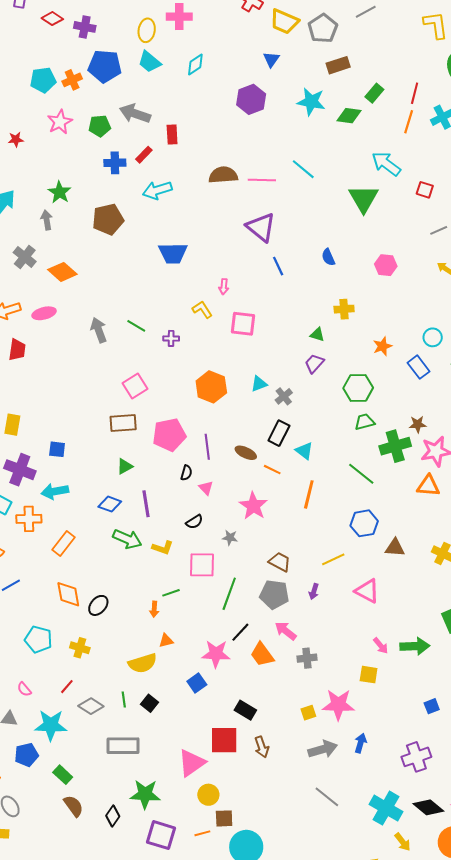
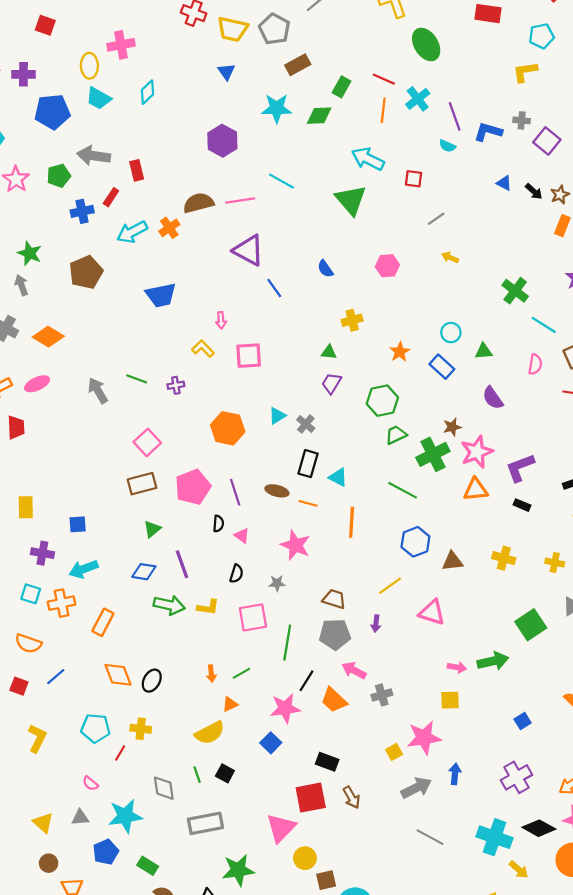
orange cross: (72, 80) -> (169, 228), moved
red line: (415, 93) -> (384, 79), turned -70
purple hexagon: (251, 99) -> (222, 141), moved
purple cross: (20, 470) -> (42, 553), size x0.7
black semicircle: (194, 522) -> (236, 574), turned -30
green line: (171, 593) -> (241, 673), moved
pink arrow: (381, 646) -> (457, 667), turned -30
red line: (67, 687) -> (120, 753), moved
gray diamond: (91, 706) -> (164, 788), turned 60

